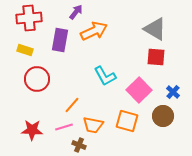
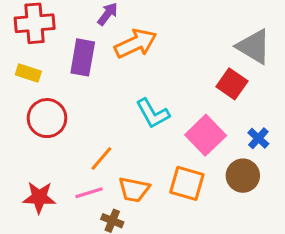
gray triangle: (155, 29) -> (254, 47), moved
red square: (156, 57) -> (232, 84), turned 30

